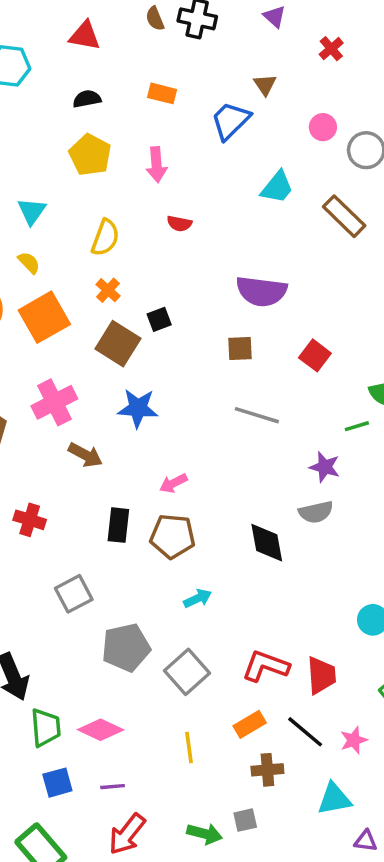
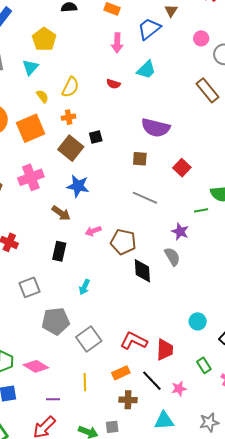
yellow pentagon: (90, 155) -> (44, 39), moved
pink arrow: (156, 165) -> (117, 43), moved
cyan trapezoid: (277, 187) -> (146, 70), moved
yellow semicircle: (29, 263) -> (42, 96), moved
orange cross: (108, 290) -> (69, 117), turned 32
brown arrow: (85, 455) -> (61, 213), moved
gray semicircle: (316, 512) -> (172, 257), turned -114
brown pentagon: (173, 536) -> (123, 242), moved
cyan arrow: (198, 598) -> (84, 287), moved, turned 133
purple line: (113, 787) -> (53, 399), moved

